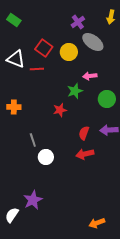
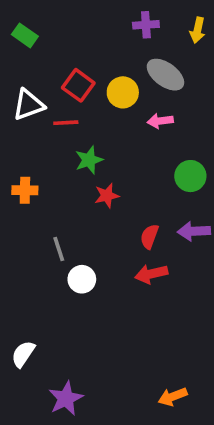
purple cross: (78, 22) -> (146, 25), moved, turned 32
white triangle: (16, 59) -> (28, 105), turned -42
pink arrow: (90, 76) -> (160, 121), moved
green star: (75, 91) -> (89, 160), moved
purple star: (33, 200) -> (66, 398), moved
white semicircle: (12, 215) -> (23, 354), moved

